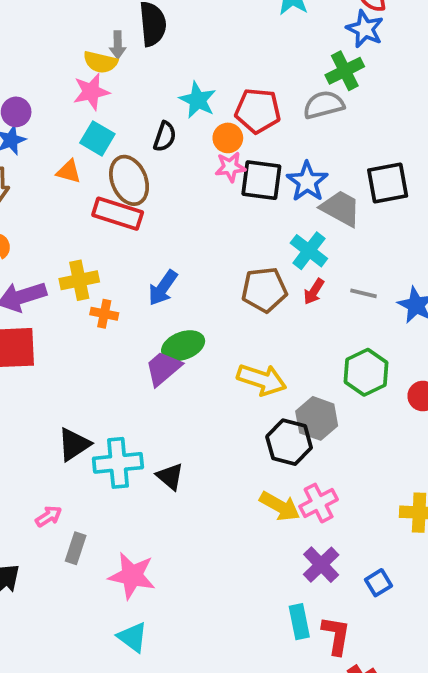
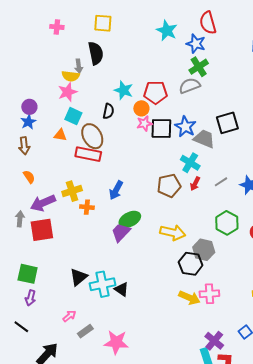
blue star: (365, 29) -> (196, 44), moved
gray line: (364, 293) -> (221, 182), turned -40
black triangle: (170, 477) -> (121, 289), moved
pink cross: (319, 503) -> (209, 294), turned 30
gray rectangle: (76, 548) -> (85, 331), turned 42
purple cross: (321, 565) -> (214, 341), moved

